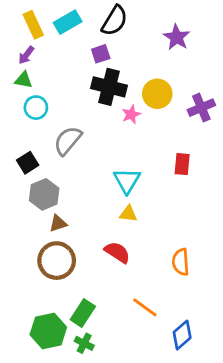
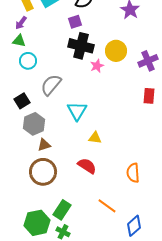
red rectangle: (182, 164) -> (149, 96), moved
cyan triangle: (127, 181) -> (77, 111), moved

